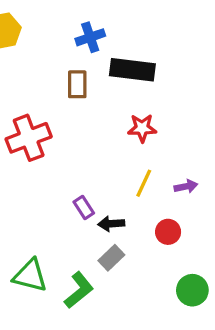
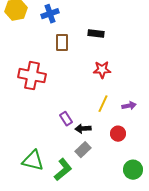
blue cross: (90, 37) -> (50, 14), moved
black rectangle: (132, 70) -> (96, 34), size x0.6
red cross: (29, 138) -> (32, 76), turned 32

